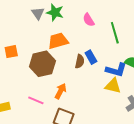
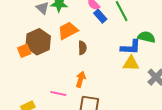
blue rectangle: (91, 57) -> (100, 16), moved
brown semicircle: (80, 61) -> (82, 48), moved
brown hexagon: (42, 64) -> (38, 42), moved

